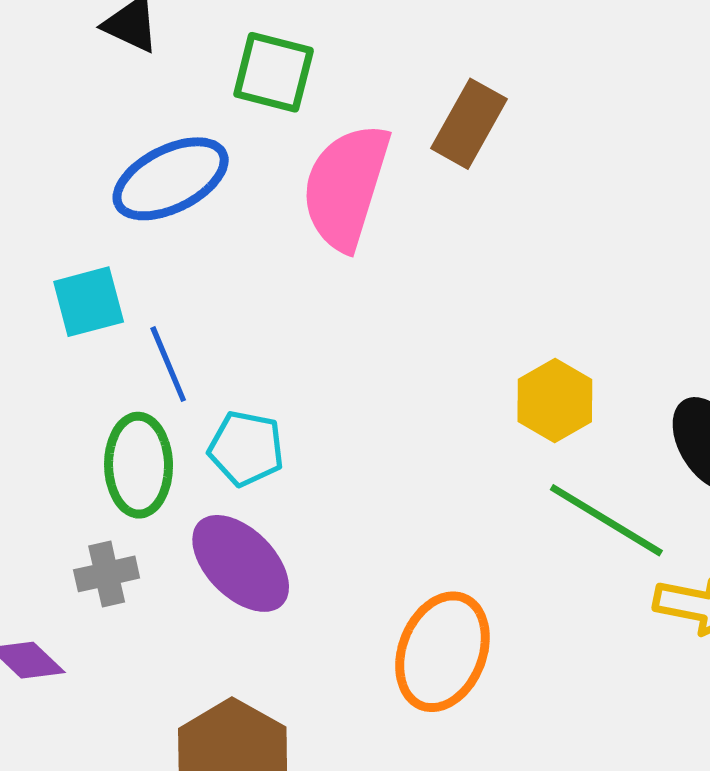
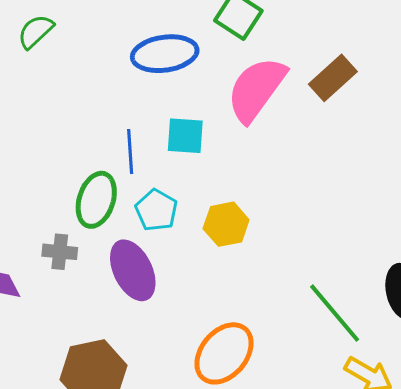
cyan square: (89, 302) -> (185, 136), moved
yellow hexagon: (555, 400) -> (226, 224), moved

